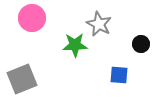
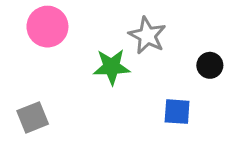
gray square: (22, 79) -> (33, 117), size x0.7

